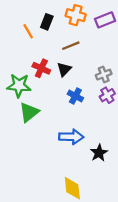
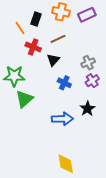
red cross: (41, 68) -> (33, 47), moved
black star: (99, 153) -> (87, 109), moved

